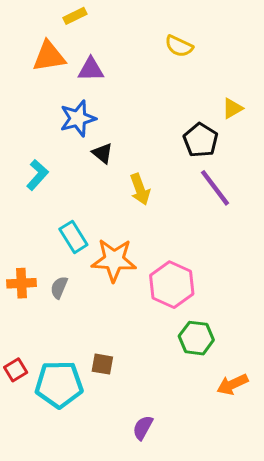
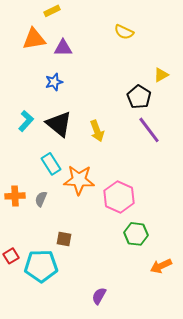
blue star: (78, 118) -> (54, 82), size x0.7
black triangle: (102, 153) -> (59, 124), moved, size x1.8
brown square: (102, 364) -> (64, 239), moved

